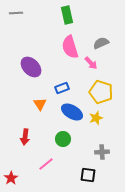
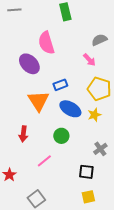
pink semicircle: (70, 47) -> (46, 43), moved
orange triangle: (40, 104) -> (38, 101), size x1.6
gray cross: (102, 152) -> (100, 149), turned -32

